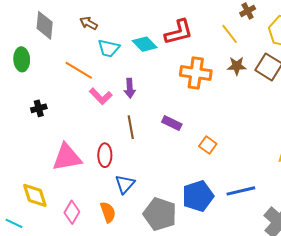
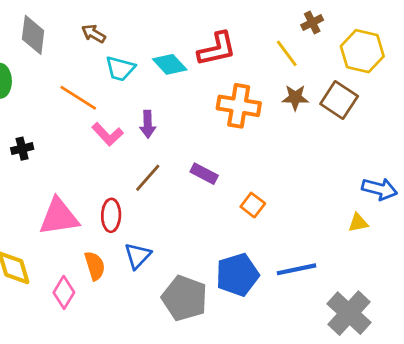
brown line: (131, 127) -> (148, 178), turned 50
orange semicircle: (108, 212) -> (95, 266), moved

